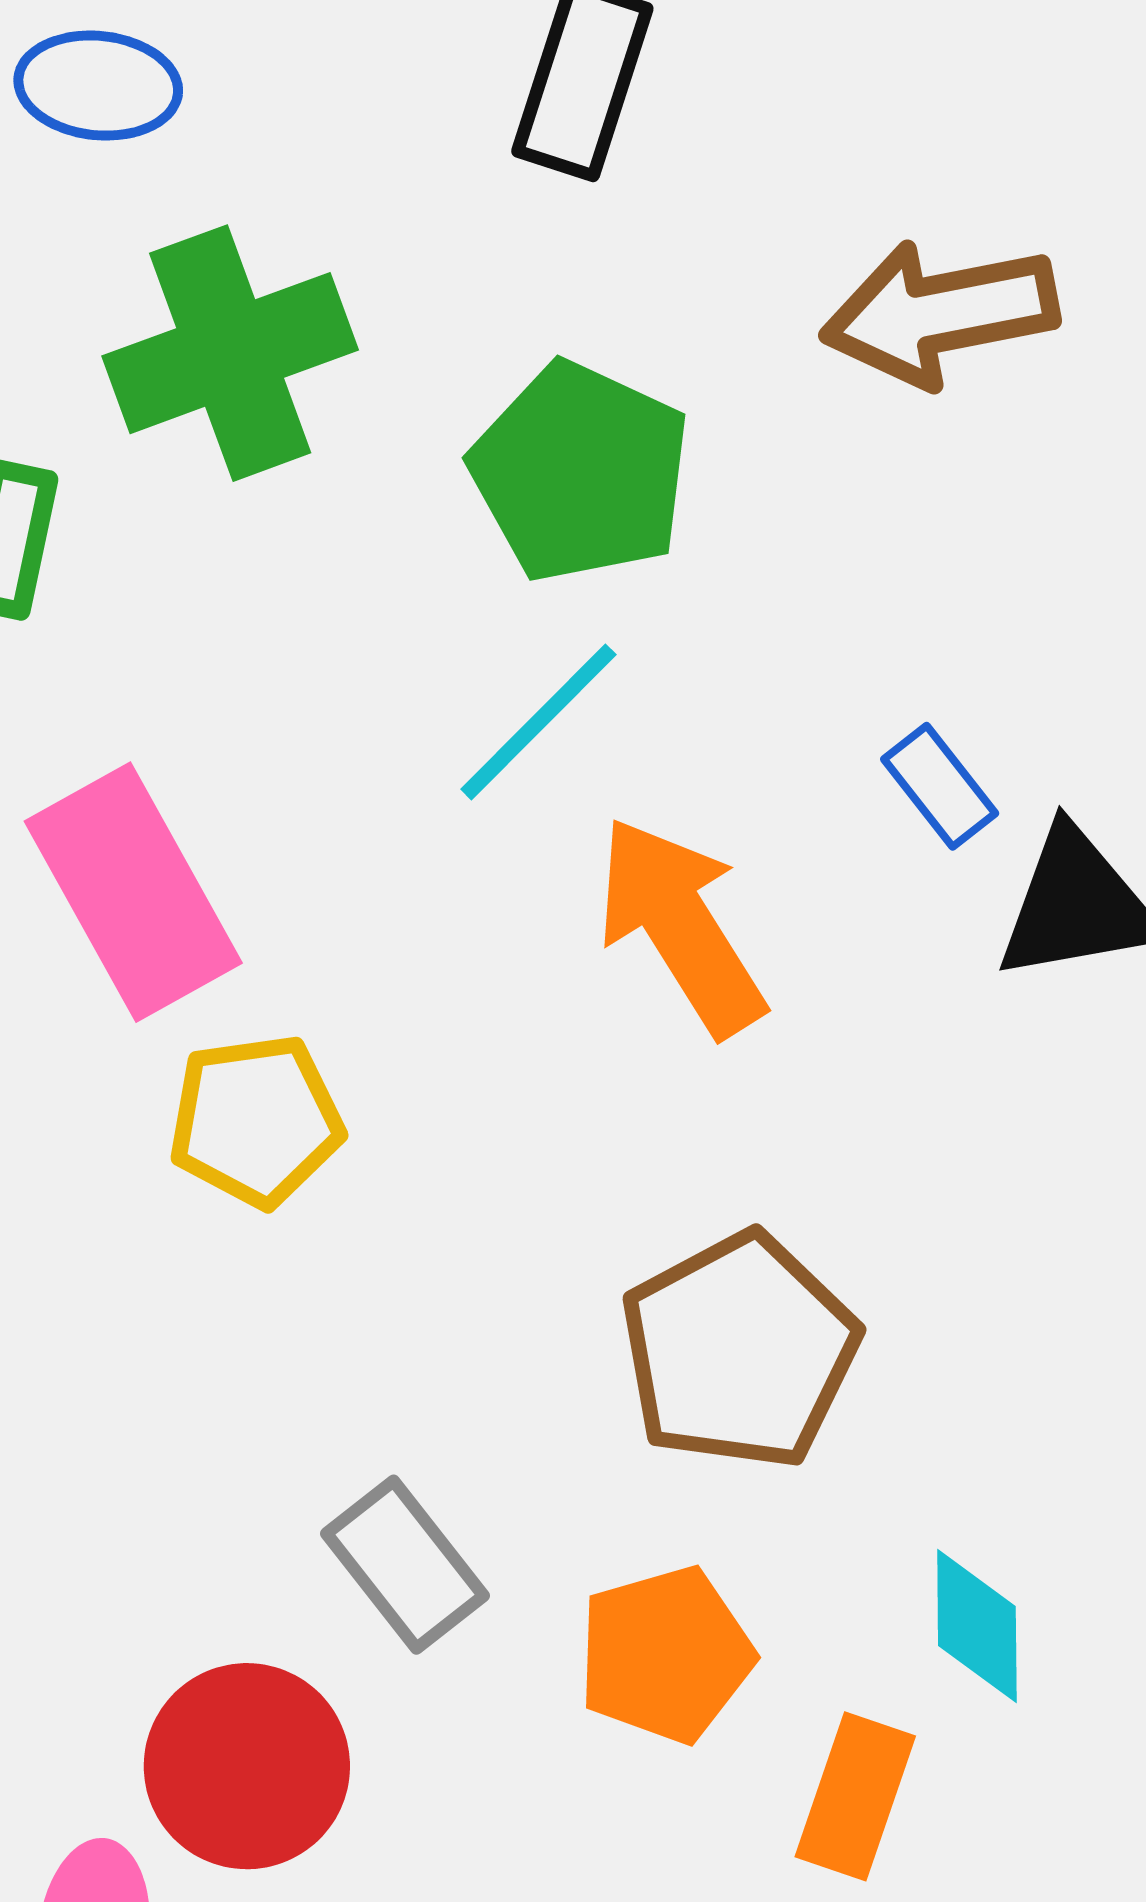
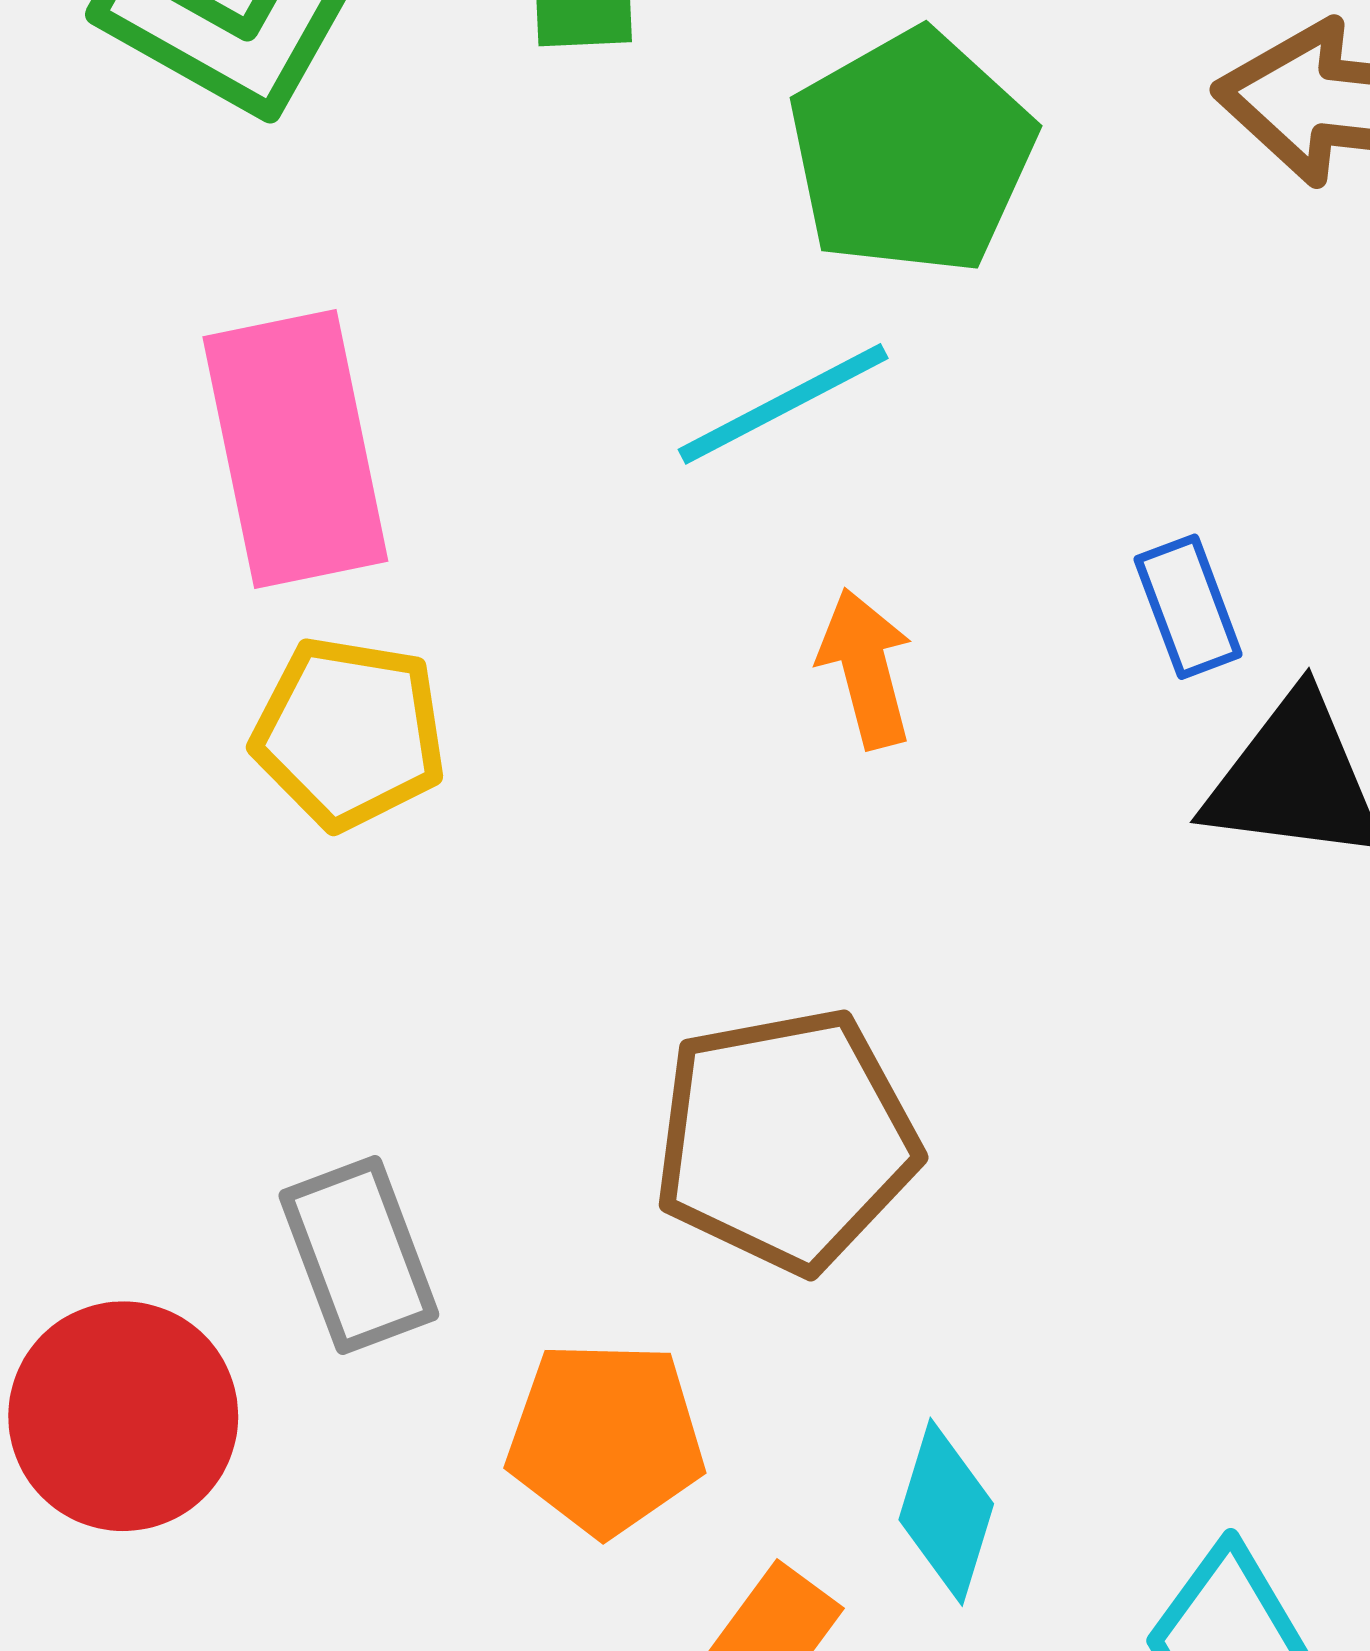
orange arrow: (680, 926) -> (866, 668), size x0.6

